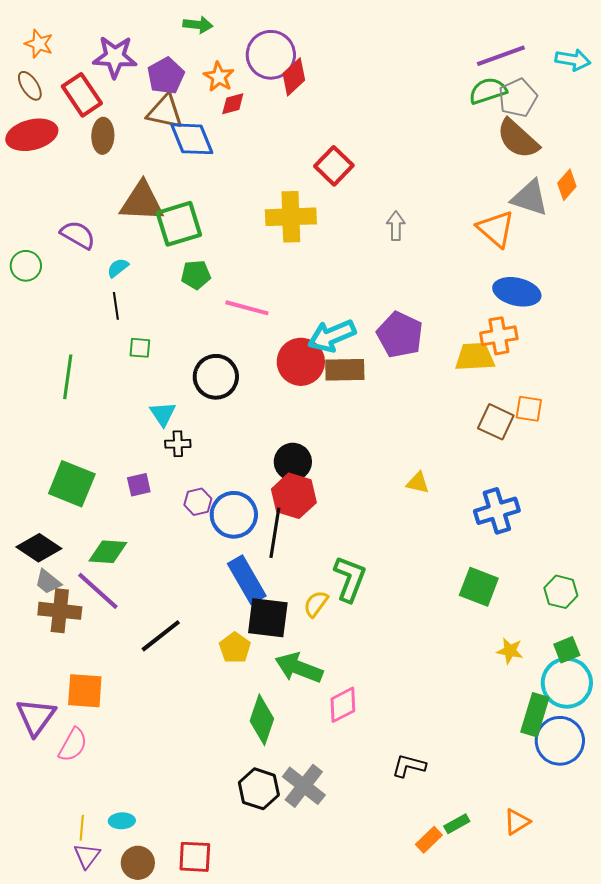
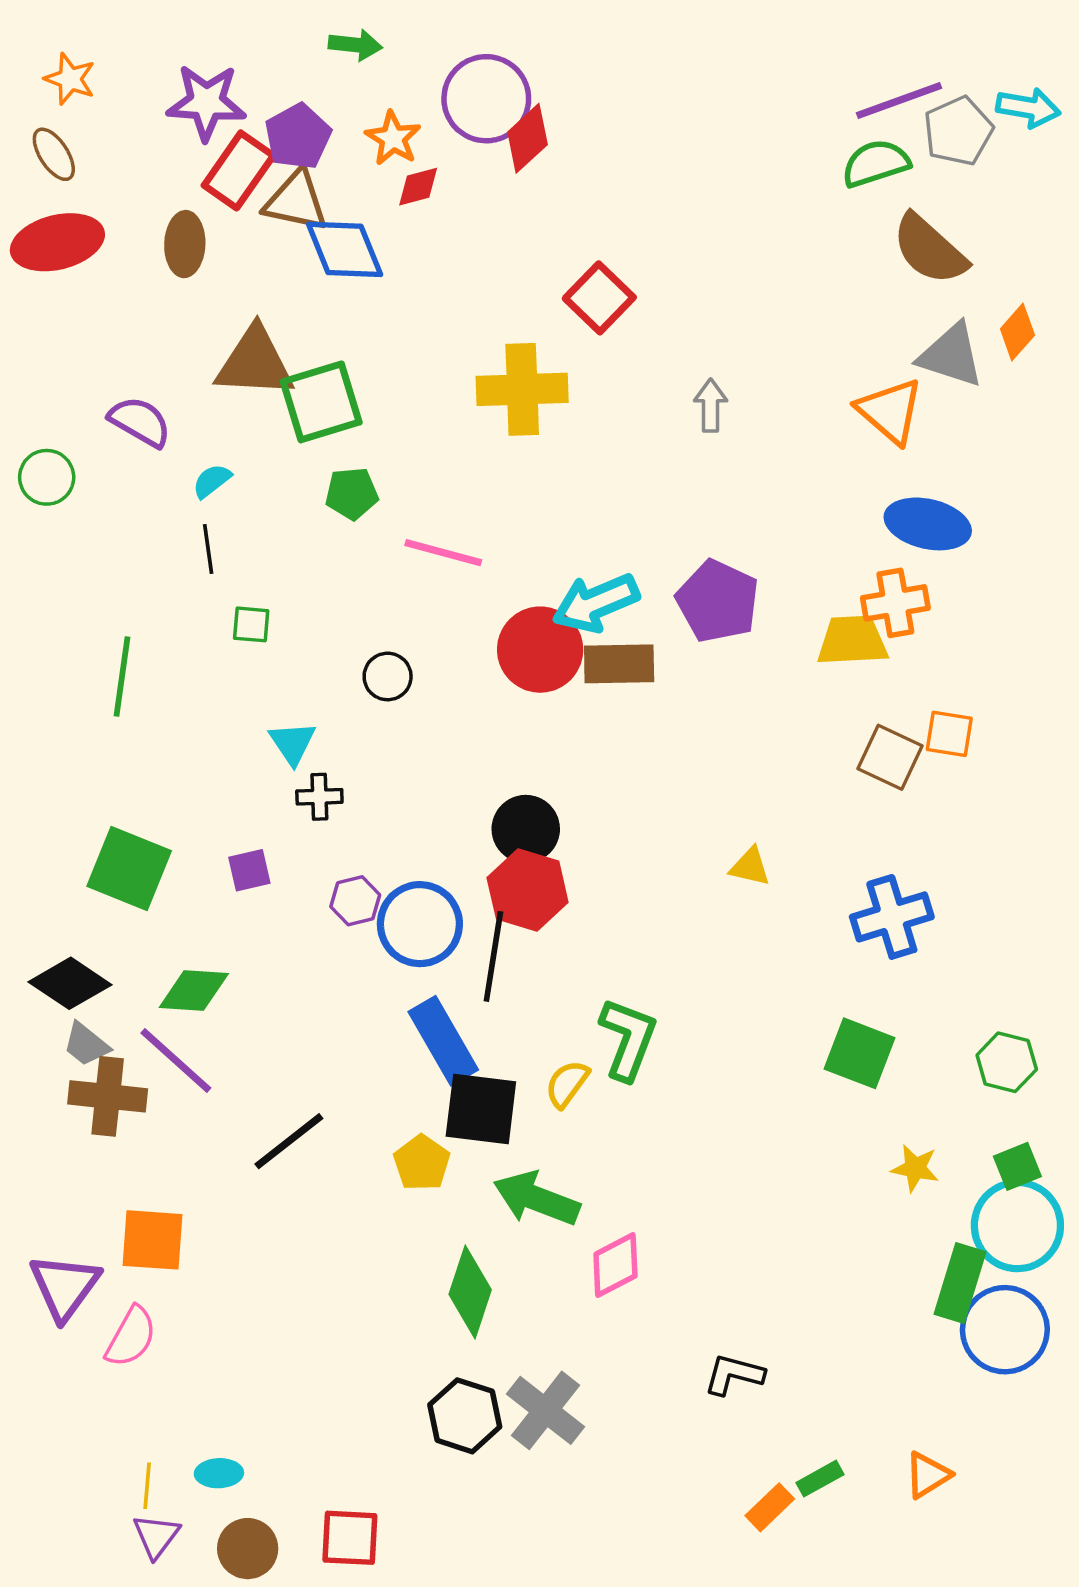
red rectangle: (82, 95) -> (239, 170), moved, turned 69
gray pentagon: (518, 98) -> (958, 131), moved
black circle: (216, 377) -> (388, 676), size x0.6

